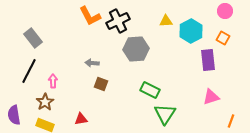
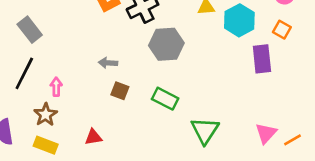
green rectangle: (150, 90) -> (165, 99), moved
pink triangle: (211, 97) -> (266, 133), moved, turned -30
orange line: (231, 121) -> (292, 140), turned 40

